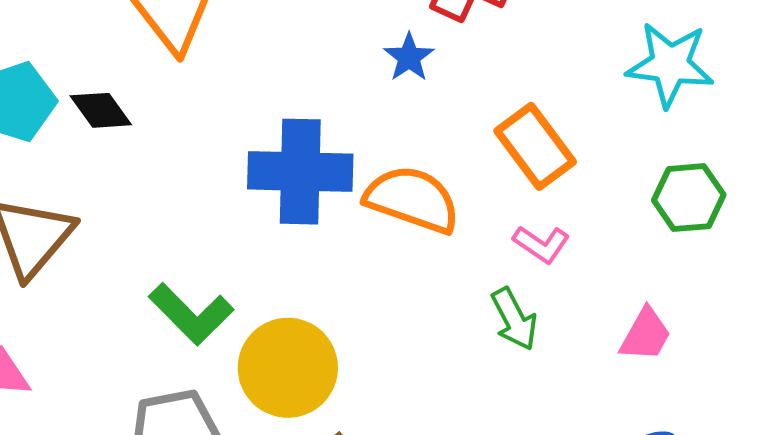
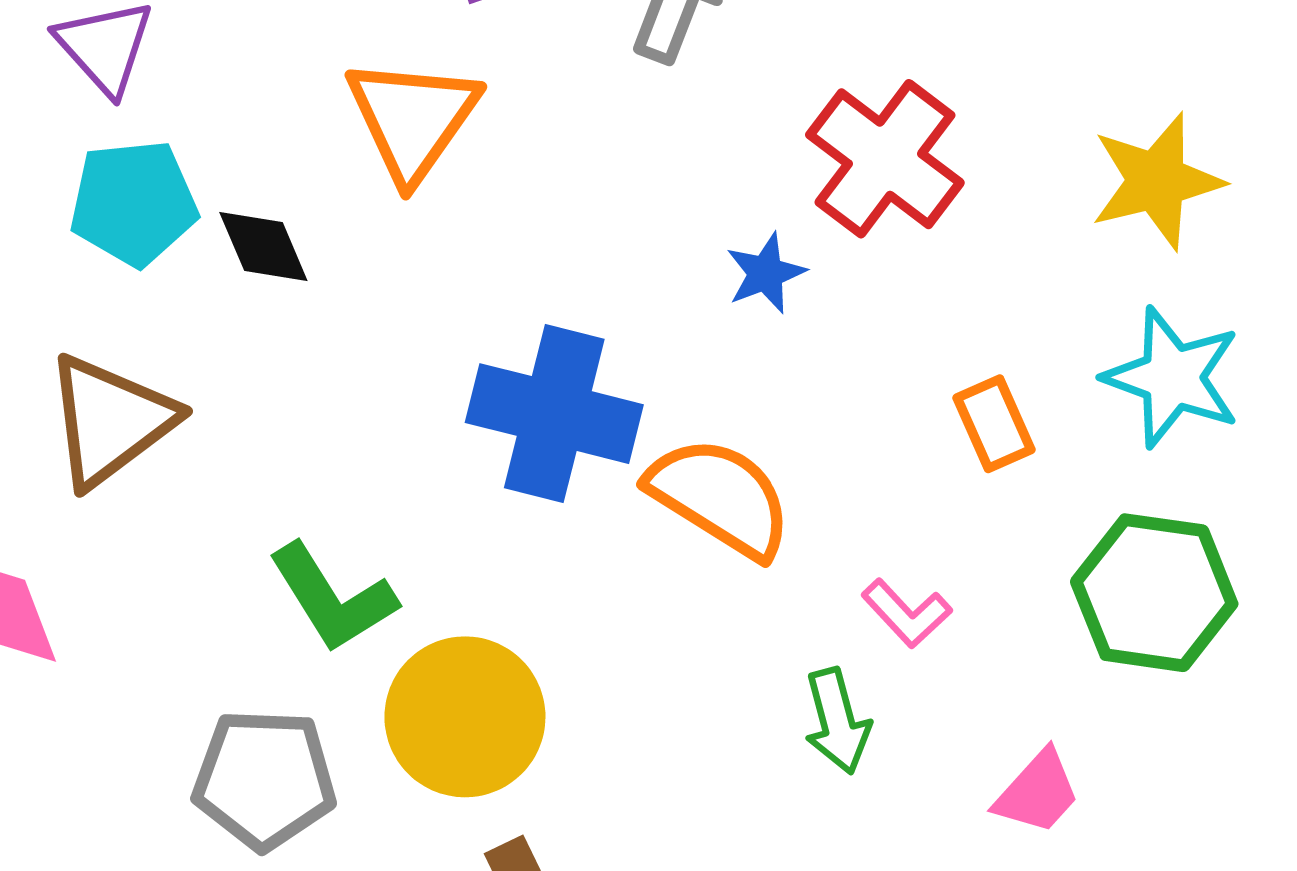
orange rectangle: (535, 146) -> (994, 424), moved, size x0.7
green hexagon: (689, 198) -> (1154, 593), size x1.4

